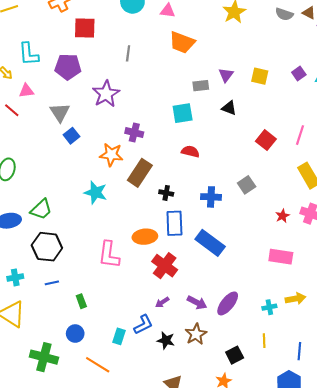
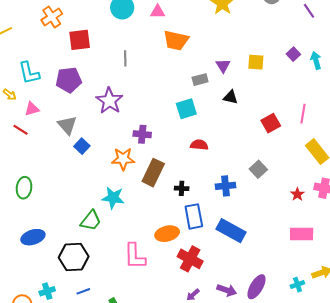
red square: (266, 140) -> (271, 123), turned 30
green trapezoid: (41, 209) -> (91, 221), moved

